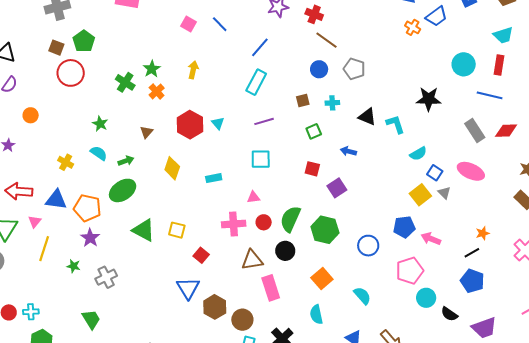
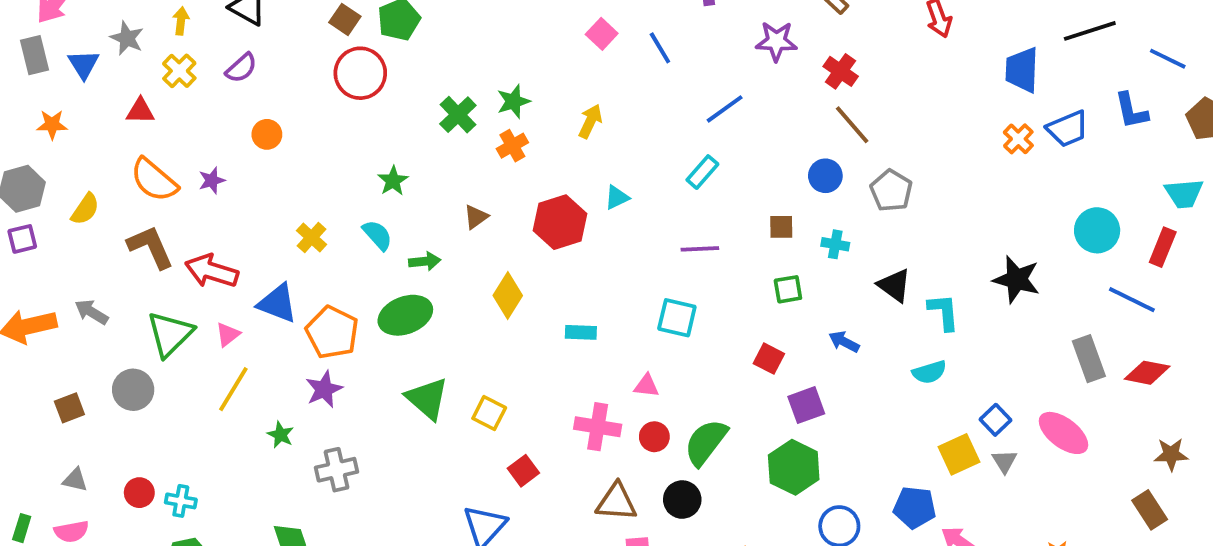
cyan rectangle: (256, 82) -> (702, 172), size x0.7
cyan triangle: (218, 123) -> (617, 197), moved, turned 32
cyan semicircle: (418, 154) -> (929, 372), moved
green hexagon: (325, 230) -> (794, 467), moved

